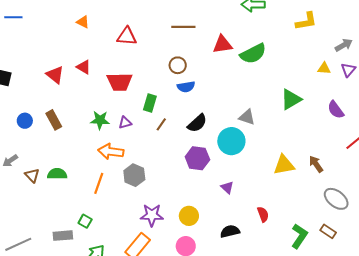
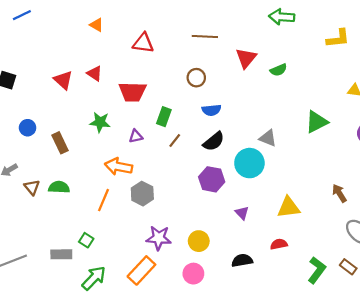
blue line: (13, 17) -> (22, 15), turned -30
red triangle: (223, 44) -> (246, 58), turned -45
green semicircle: (253, 54) -> (279, 70), size x0.6
blue semicircle: (186, 87) -> (211, 110), moved
brown rectangle: (54, 120) -> (60, 143), moved
green star: (100, 120) -> (100, 122), moved
yellow triangle: (284, 165) -> (289, 207), moved
red semicircle: (263, 214) -> (279, 244), turned -84

